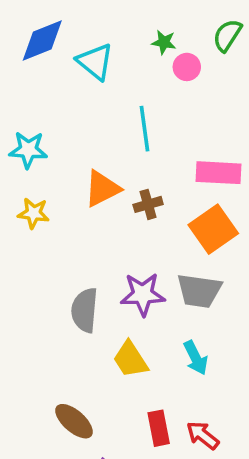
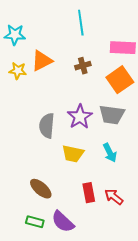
orange triangle: (102, 189) -> (42, 61), moved
purple star: (143, 294) -> (80, 117), turned -30
yellow trapezoid: (130, 360) -> (73, 154), turned -45

